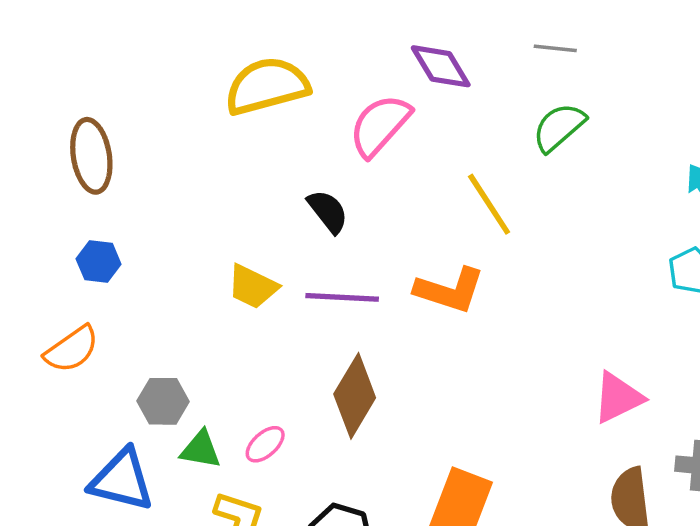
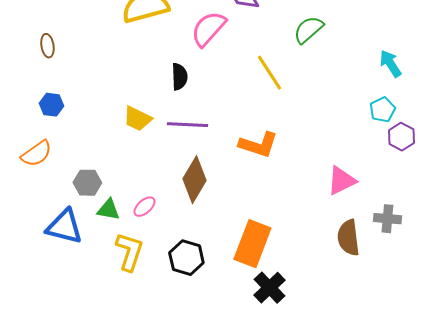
brown ellipse: (91, 156) -> (47, 46), size x0.6
black semicircle: (328, 211) -> (179, 77), turned 36
orange L-shape: (450, 290) -> (258, 145), moved

